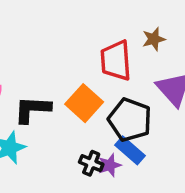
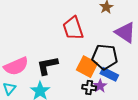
red trapezoid: (116, 61) -> (73, 28), moved
orange square: (84, 103) -> (87, 67), moved

